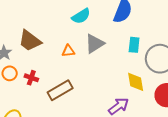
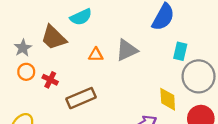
cyan semicircle: (81, 16) -> (81, 17), moved
cyan rectangle: (134, 45) -> (180, 51), moved

